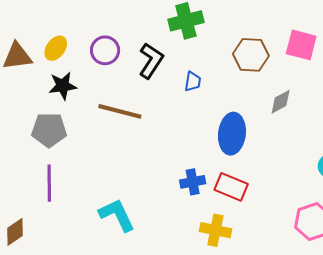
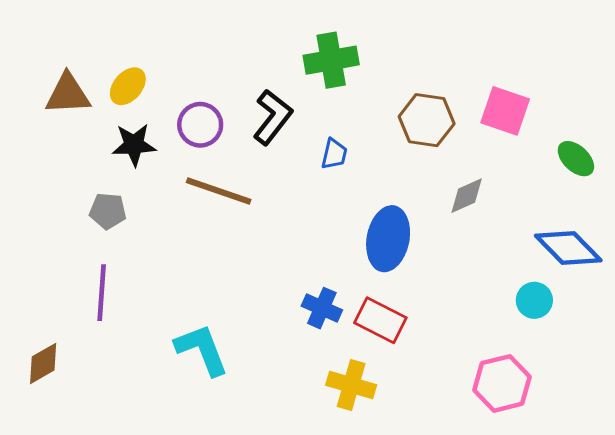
purple circle: (105, 50) -> (200, 125), moved
gray pentagon: (49, 130) -> (108, 211), size x0.7
blue cross: (193, 182) -> (322, 308), turned 30

